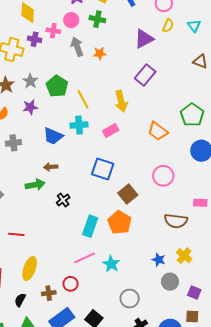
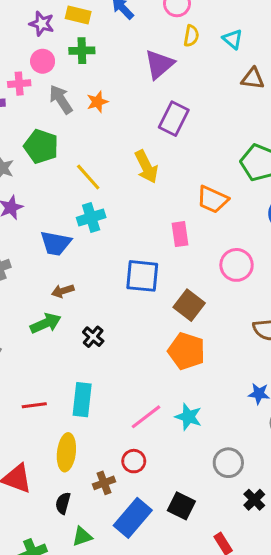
cyan triangle: (194, 26) -> (233, 39), moved
green pentagon: (57, 86) -> (41, 146), moved
pink rectangle: (111, 131) -> (180, 234), moved, turned -56
cyan rectangle: (90, 226) -> (82, 400), moved

